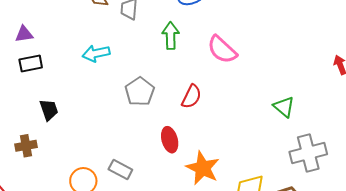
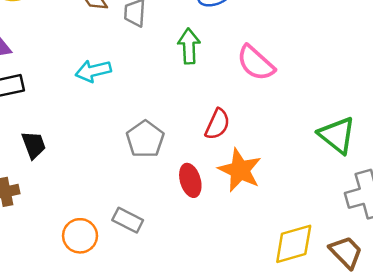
gray pentagon: (140, 92) -> (145, 139), moved
green triangle: (284, 107) -> (337, 135), size x1.4
orange star: (203, 168) -> (240, 170), moved

